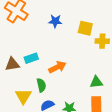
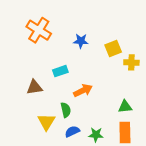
yellow square: (85, 28) -> (113, 48), turned -35
cyan rectangle: (31, 58) -> (60, 71), moved

